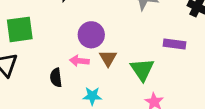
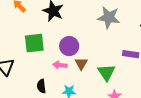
green square: (20, 29) -> (34, 43), moved
black semicircle: (56, 78) -> (41, 86), moved

